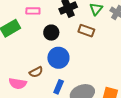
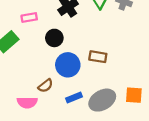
brown rectangle: (86, 31) -> (98, 57), moved
blue rectangle: (59, 87) -> (74, 97), turned 56

